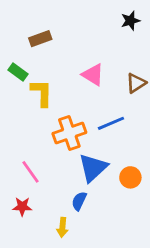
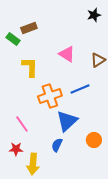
green rectangle: (18, 72) -> (13, 39), moved
orange circle: (130, 177) -> (94, 140), moved
yellow arrow: (62, 227) -> (33, 164), moved, size x1.5

